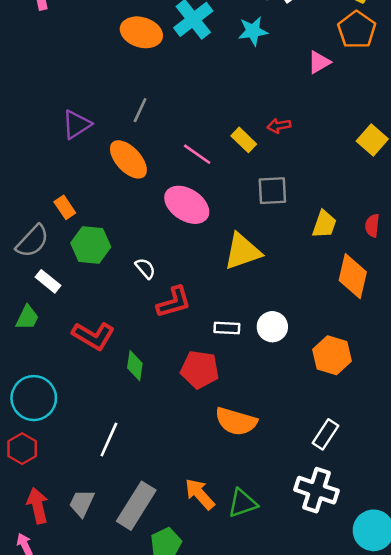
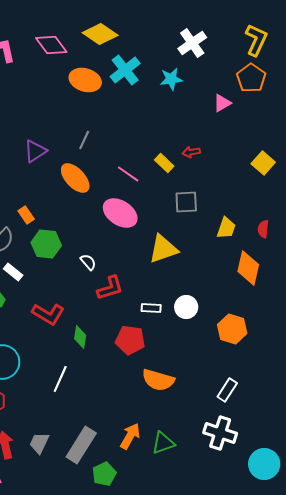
white line: (109, 440) -> (60, 379), moved
orange arrow: (200, 494) -> (130, 436), turned 72

